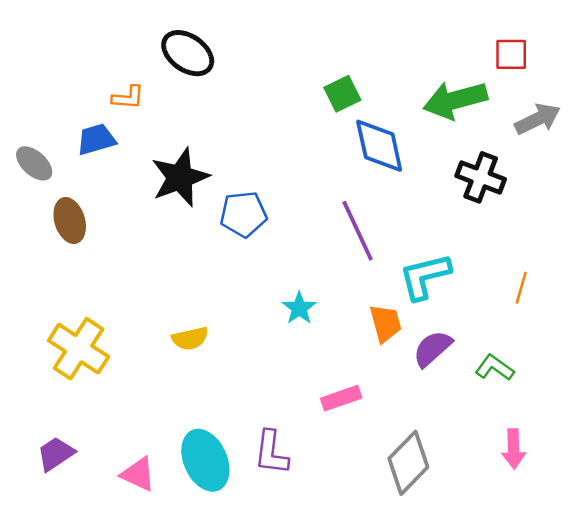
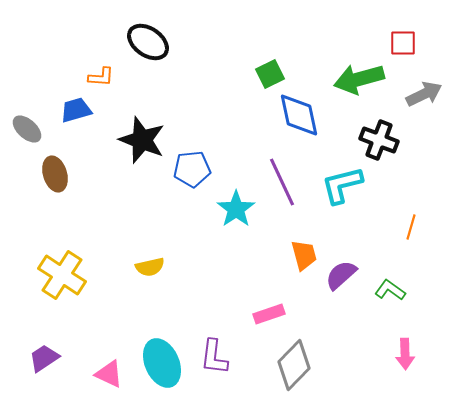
black star: (180, 177) -> (142, 140), turned -30
cyan L-shape: (425, 276) -> (342, 185), moved
cyan star: (299, 308) -> (236, 209), moved, size x1.4
gray diamond: (408, 463) -> (294, 365), moved

